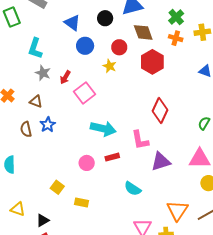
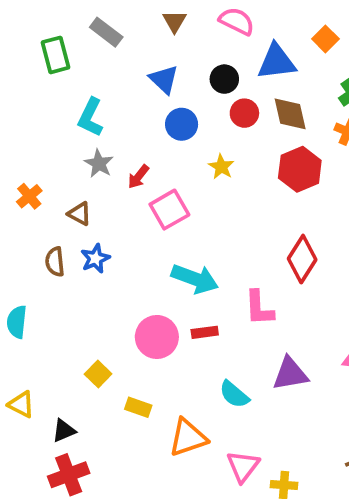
red circle: (119, 47) -> (244, 113), moved
purple triangle: (161, 162) -> (290, 374), moved
pink circle: (87, 163) -> (157, 337), size x1.5
orange triangle: (177, 210) -> (188, 438), moved, turned 30

